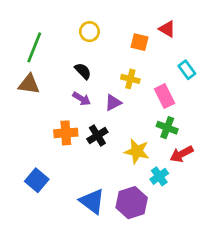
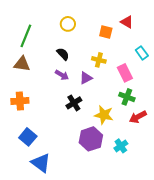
orange cross: (66, 133) -> (20, 101), moved
cyan cross: (159, 176) -> (121, 146), moved
blue triangle: (92, 201) -> (41, 163), moved
purple hexagon: (132, 203) -> (91, 139), moved

